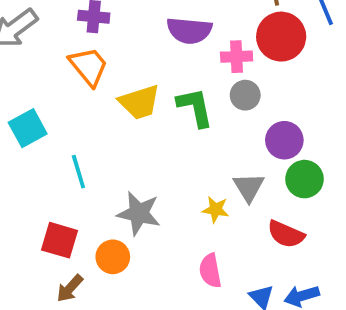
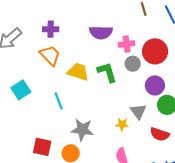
red circle: (281, 37) -> (155, 51), moved
yellow trapezoid: (140, 102) -> (78, 72), turned -140
cyan line: (78, 172) -> (59, 101), moved

